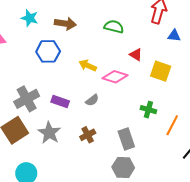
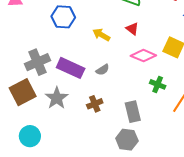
red triangle: (136, 55) -> (132, 29), moved
pink diamond: (115, 77) -> (143, 56), moved
purple rectangle: (60, 101) -> (71, 68), size x1.5

